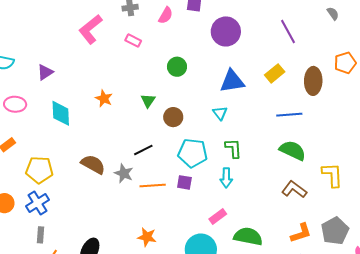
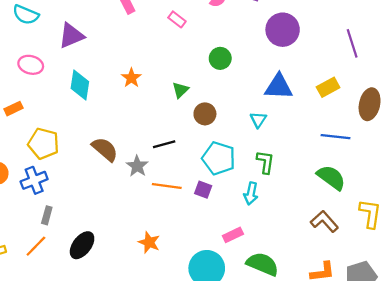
purple triangle: (45, 72) -> (71, 36), size x1.4
gray rectangle: (41, 235) -> (47, 215), moved

